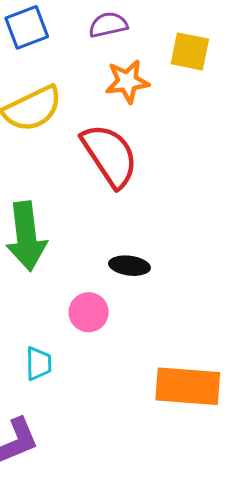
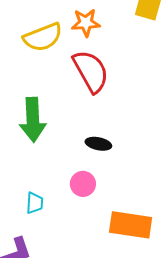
orange star: (127, 81) -> (86, 23), moved
pink circle: (89, 312) -> (83, 184), moved

